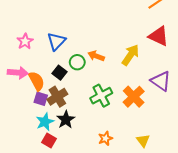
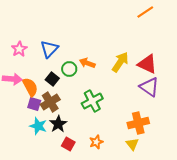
red triangle: (159, 36) -> (147, 64), moved
orange cross: (134, 97) -> (138, 123), moved, turned 30
cyan star: (45, 122) -> (38, 126), turned -30
red square: (49, 141) -> (68, 144), moved

